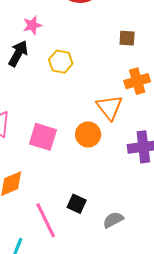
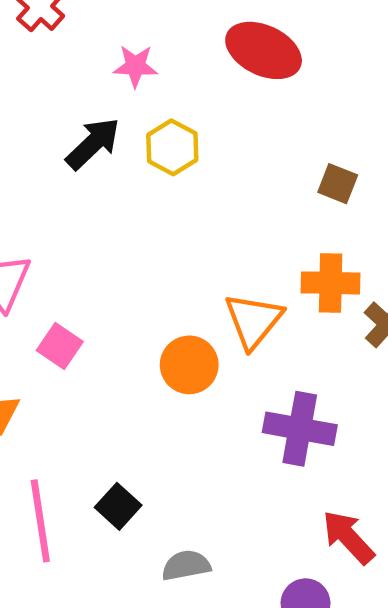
pink star: (32, 25) -> (135, 66), moved
yellow hexagon: (61, 62) -> (172, 147), moved
pink square: (43, 137) -> (60, 346), moved, size x0.7

